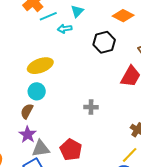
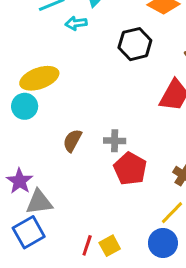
cyan circle: (37, 91) -> (25, 106), moved
brown semicircle: (27, 111) -> (72, 141), moved
red pentagon: (71, 150) -> (130, 169), moved

